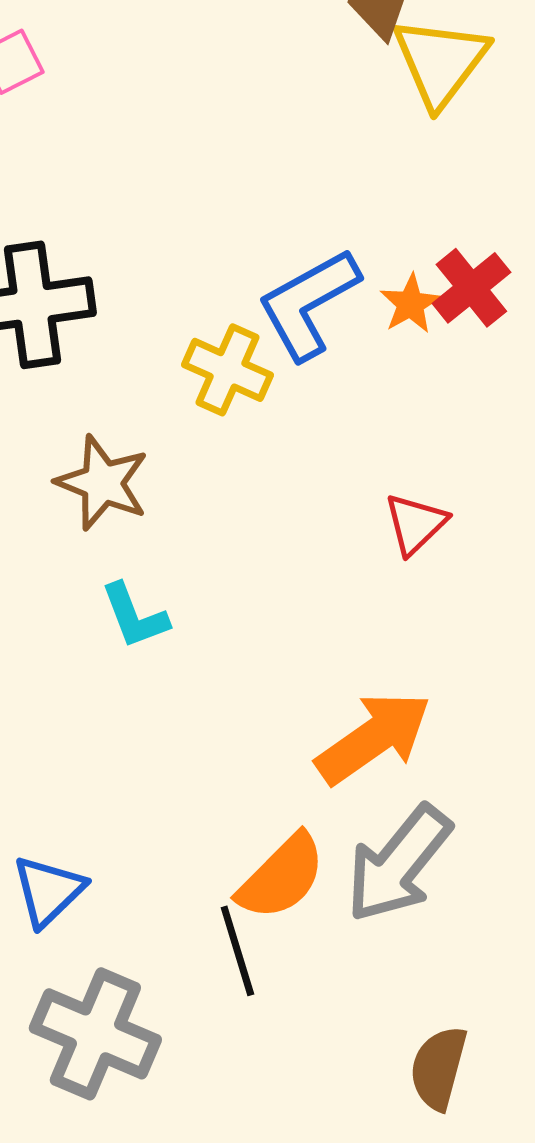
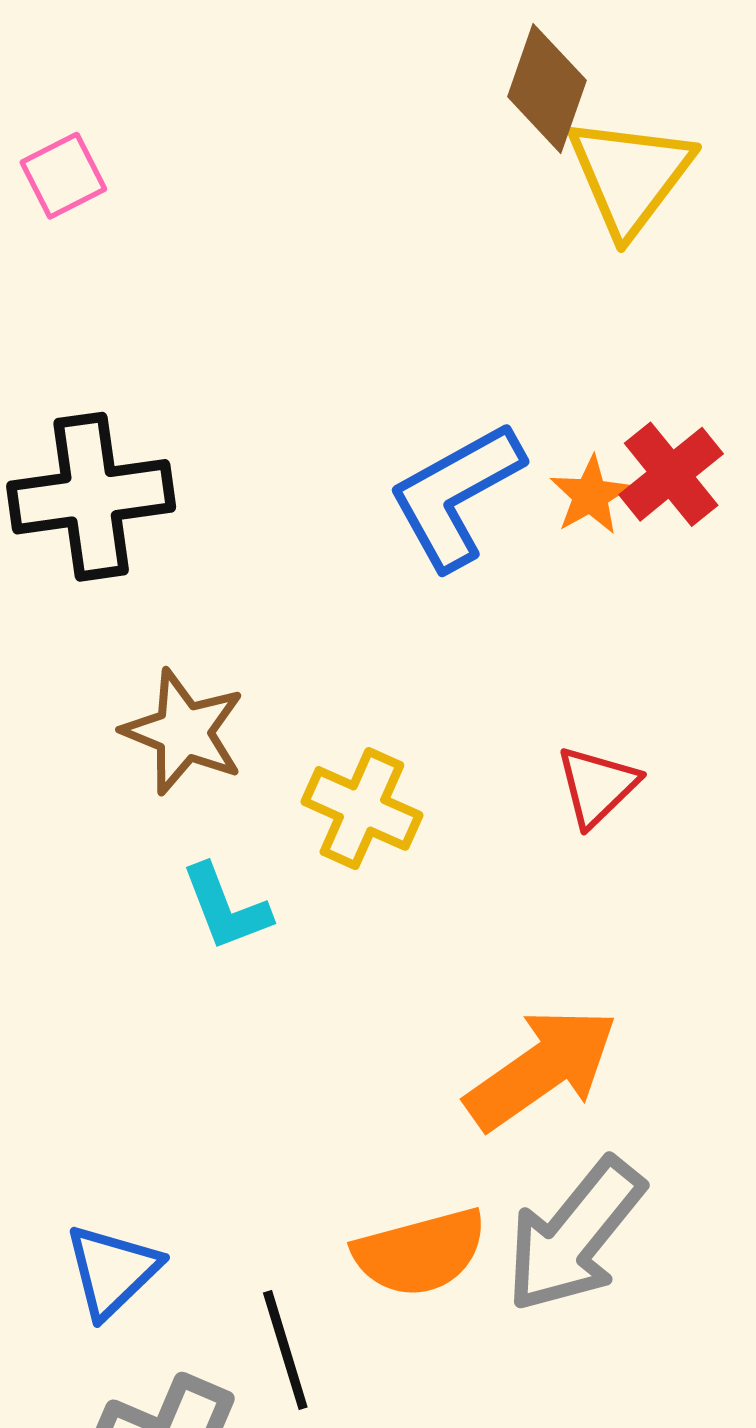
yellow cross: (227, 370) -> (362, 808), moved
orange semicircle: (281, 877) -> (420, 1252), turned 30
black line: (237, 951) -> (285, 1350), moved

